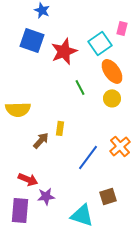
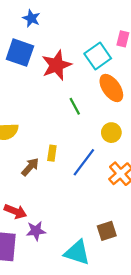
yellow circle: (112, 98) -> (111, 133), moved
blue line: (88, 157) -> (84, 162), moved

